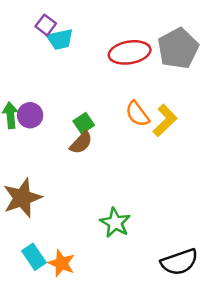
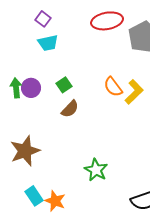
cyan trapezoid: (60, 39) -> (48, 43), moved
red ellipse: (130, 52) -> (107, 21), moved
green square: (84, 123) -> (64, 85), moved

